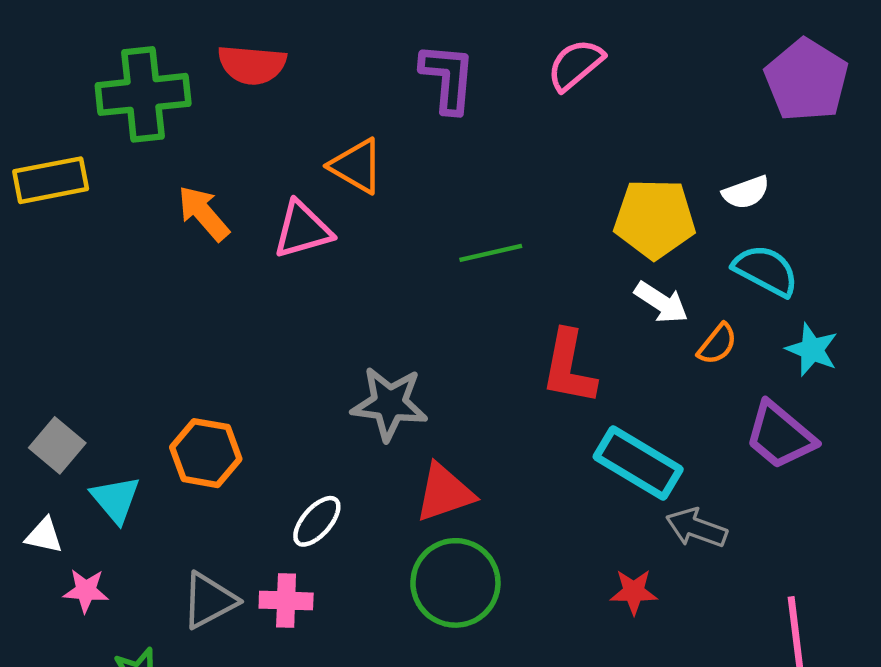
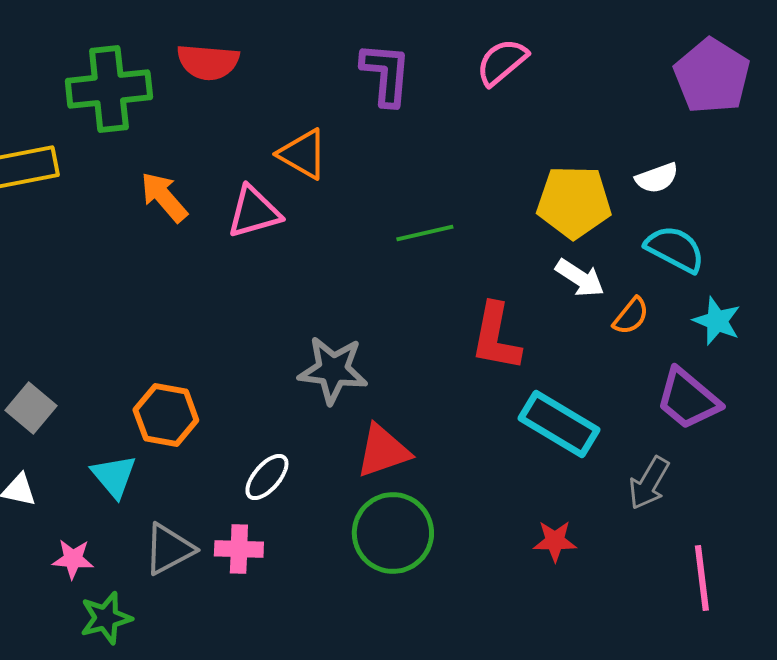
cyan triangle: (116, 499) -> (114, 476), moved
gray arrow: (696, 528) -> (649, 483), moved, turned -80
pink star: (86, 591) -> (73, 559), moved

